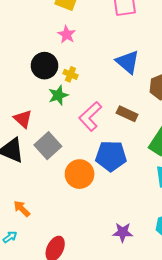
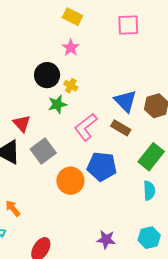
blue triangle: (128, 62) -> (125, 101), moved

